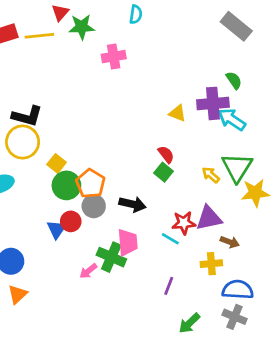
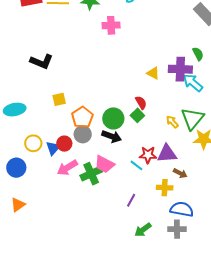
yellow circle: (23, 142) -> (33, 143), moved, size x0.7
yellow square: (57, 163) -> (59, 99), turned 32
green circle: (66, 185) -> (113, 118), moved
pink trapezoid: (128, 242) -> (104, 164), turned 115
green cross: (111, 257) -> (91, 174), turned 35
pink arrow: (88, 271) -> (67, 168), moved, size x1.5
orange triangle: (18, 294) -> (18, 205), moved
gray cross: (235, 317) -> (177, 229), turned -30

